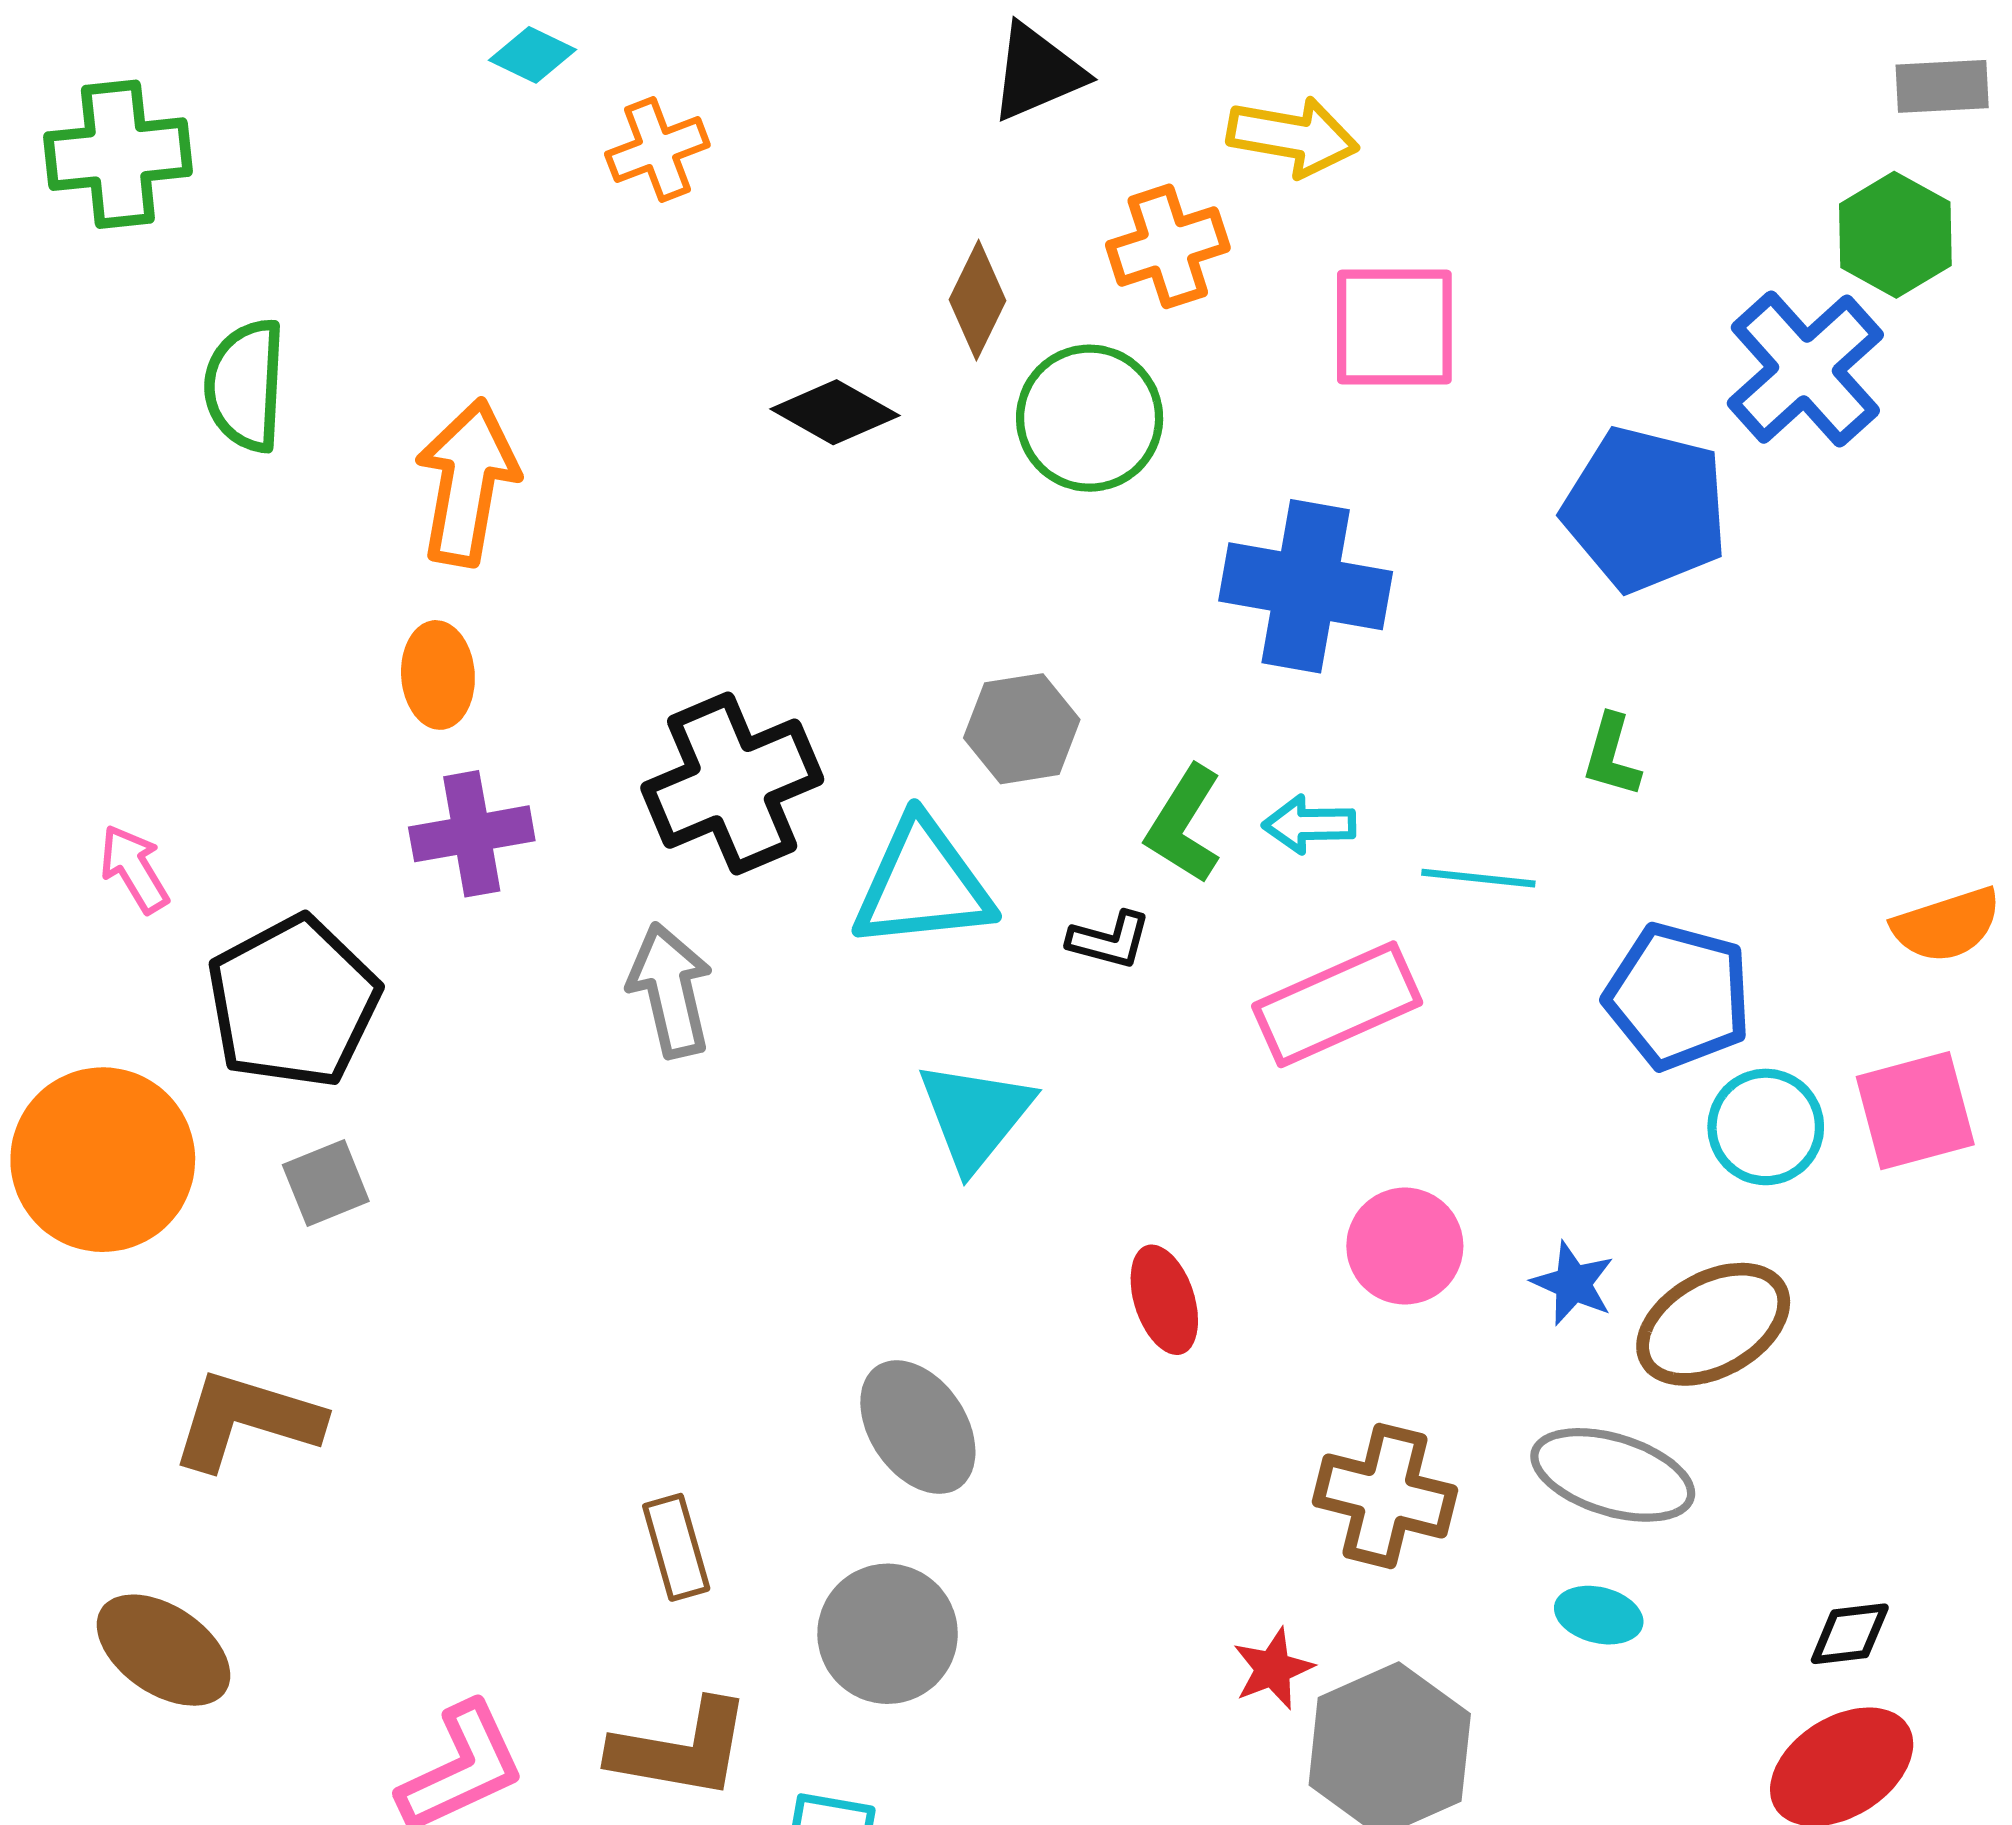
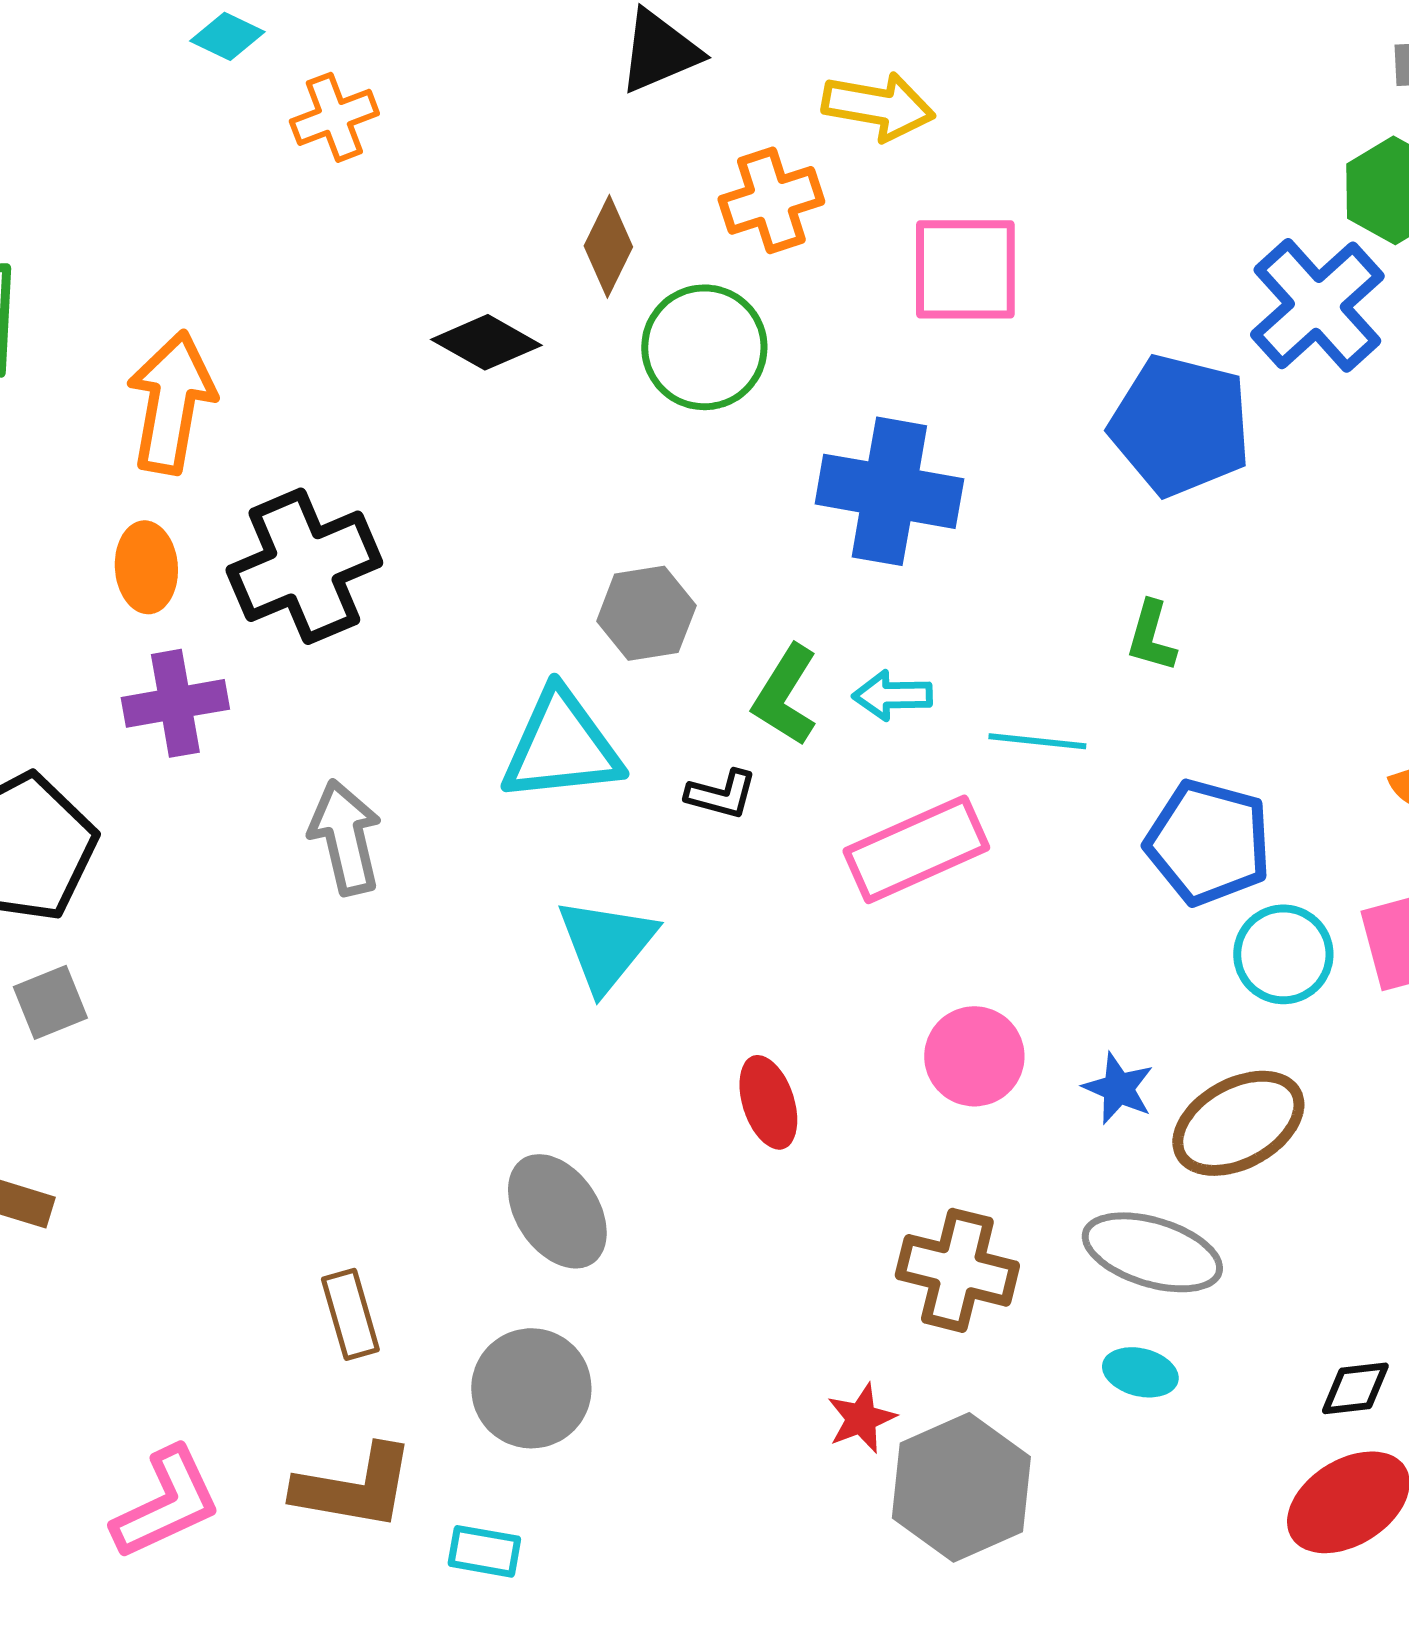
black cross: (732, 784) -> (304, 566), moved

